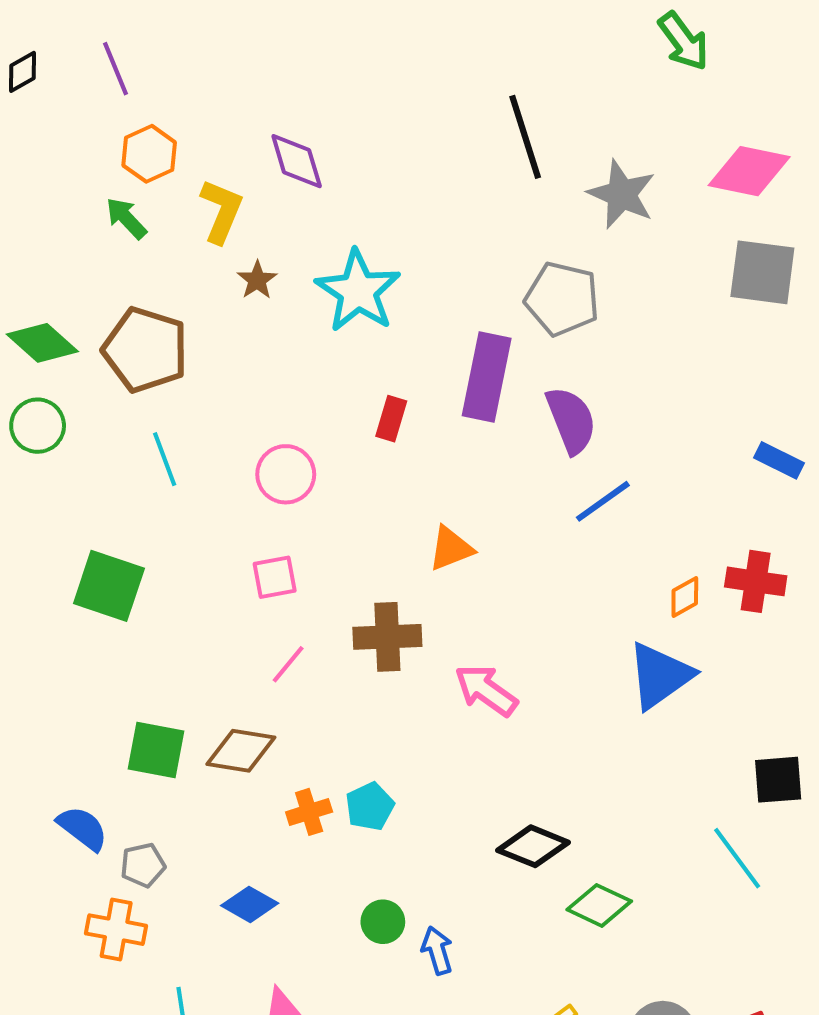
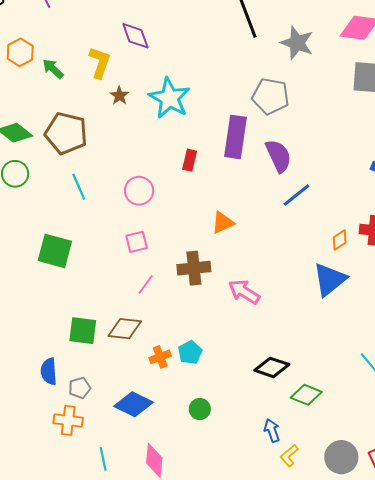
orange hexagon: (149, 154) -> (20, 52), moved
blue semicircle: (83, 828) -> (49, 371), turned -128
blue diamond: (250, 904) -> (133, 404), size x1.4
blue arrow: (437, 951) -> (272, 431), moved

